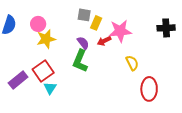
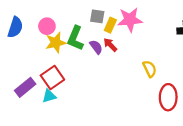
pink star: (120, 31) -> (130, 20), moved
red arrow: (104, 41) -> (110, 45), moved, turned 72
green L-shape: (80, 61) -> (75, 38), moved
cyan triangle: (50, 88) -> (49, 96), moved, turned 40

